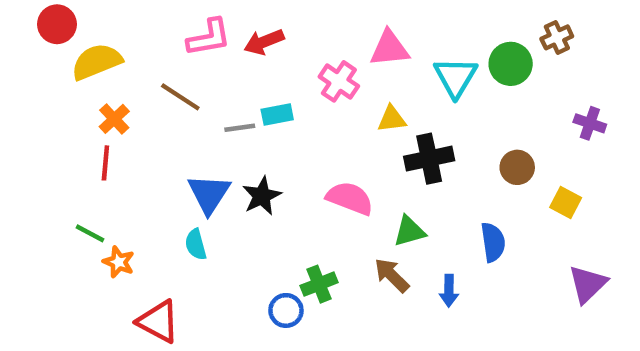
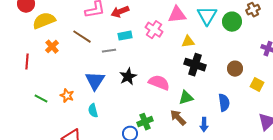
cyan triangle: (456, 77) -> (207, 16), moved
cyan rectangle: (277, 115) -> (125, 36), moved
yellow triangle: (392, 119) -> (188, 42), moved
black cross: (429, 159) -> (195, 65), turned 30
red line: (105, 163) -> (27, 62), moved
black star: (262, 196) -> (128, 77), moved
cyan semicircle: (196, 244) -> (93, 111), moved
orange star: (119, 262) -> (67, 96), moved

